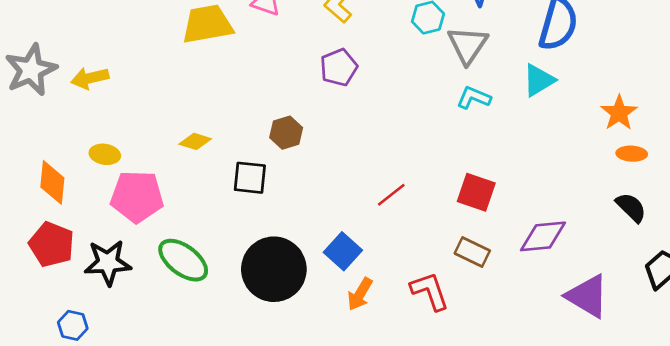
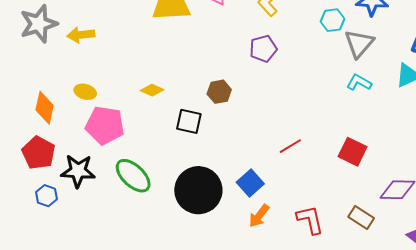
brown rectangle: (472, 252) -> (361, 218), moved
blue hexagon: (73, 325) -> (47, 196), moved

